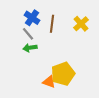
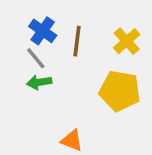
yellow pentagon: (63, 74) -> (120, 91), moved, turned 30

